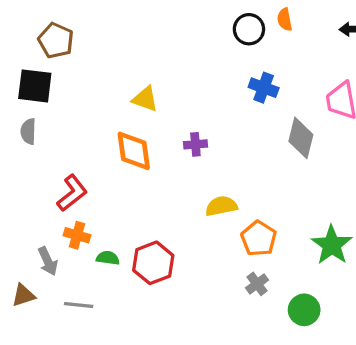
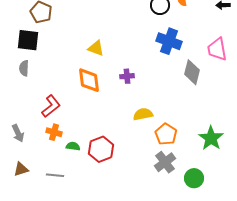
blue cross: (264, 88) -> (169, 41), size x1.4
gray arrow: (48, 261) -> (18, 133), moved
gray cross: (257, 284) -> (165, 162), size x1.5

